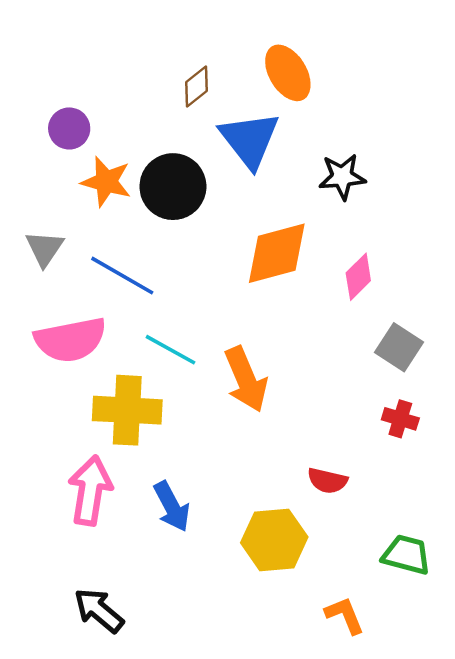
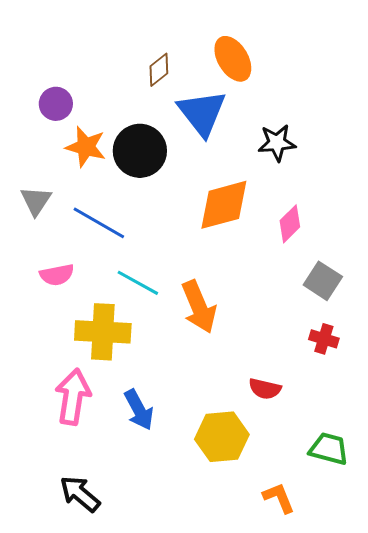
pink semicircle: (70, 340) -> (57, 275), size x0.6

